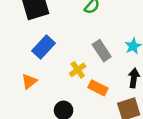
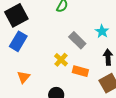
blue rectangle: (44, 47) -> (18, 41), moved

